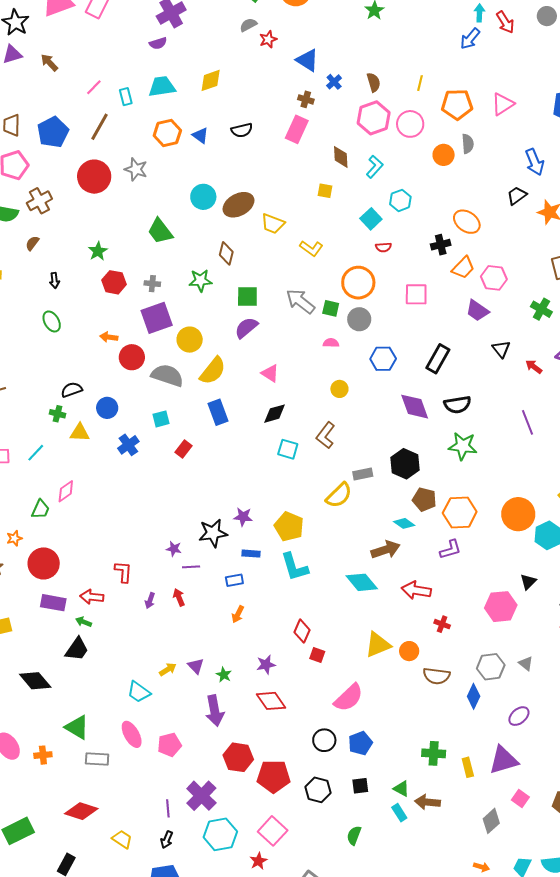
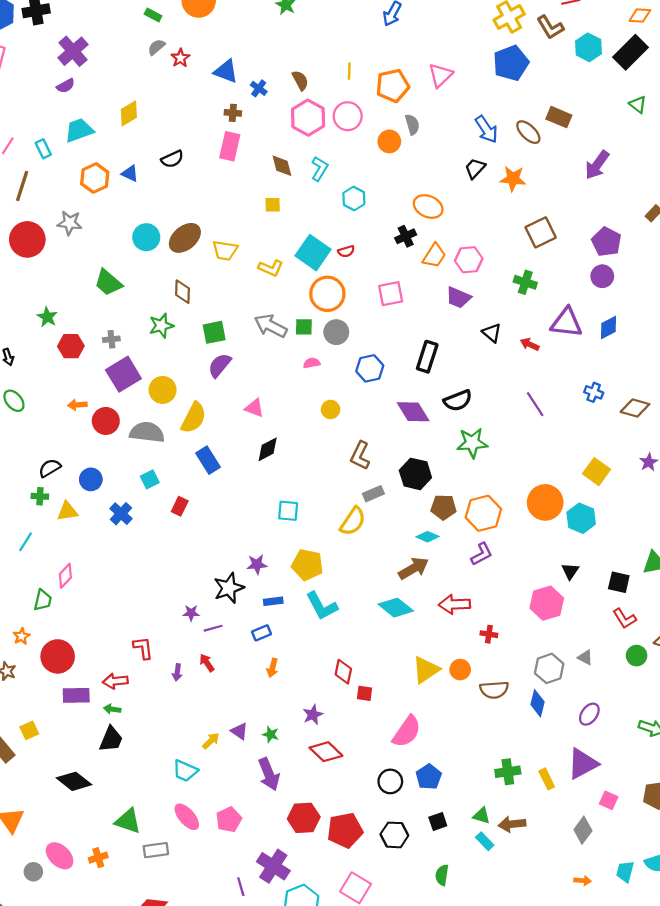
cyan square: (371, 219) -> (313, 253), moved, size x1.5
brown L-shape: (326, 435) -> (360, 456), moved
cyan square: (288, 449) -> (288, 511), moved

